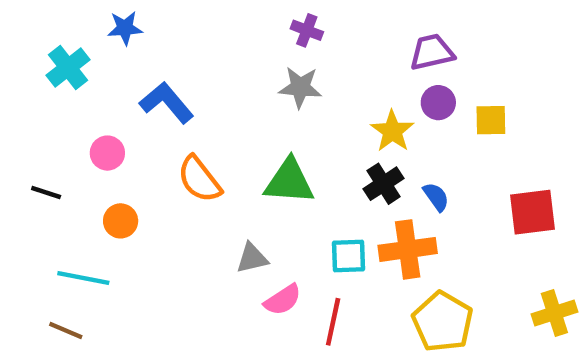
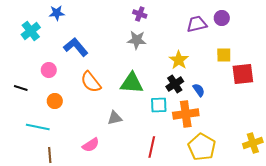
purple circle: (438, 103) -> (222, 18), moved
red square: (533, 212) -> (243, 74), moved
cyan square: (348, 256) -> (159, 105), moved
pink semicircle: (283, 300) -> (91, 145), moved
brown line: (66, 331) -> (50, 155), moved, turned 63

